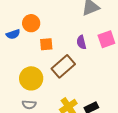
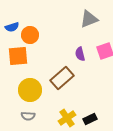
blue semicircle: (13, 34) -> (12, 27), moved
orange square: (46, 44) -> (18, 56), moved, size x1.5

